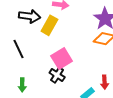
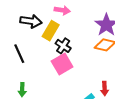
black cross: (57, 75) -> (63, 46), moved

